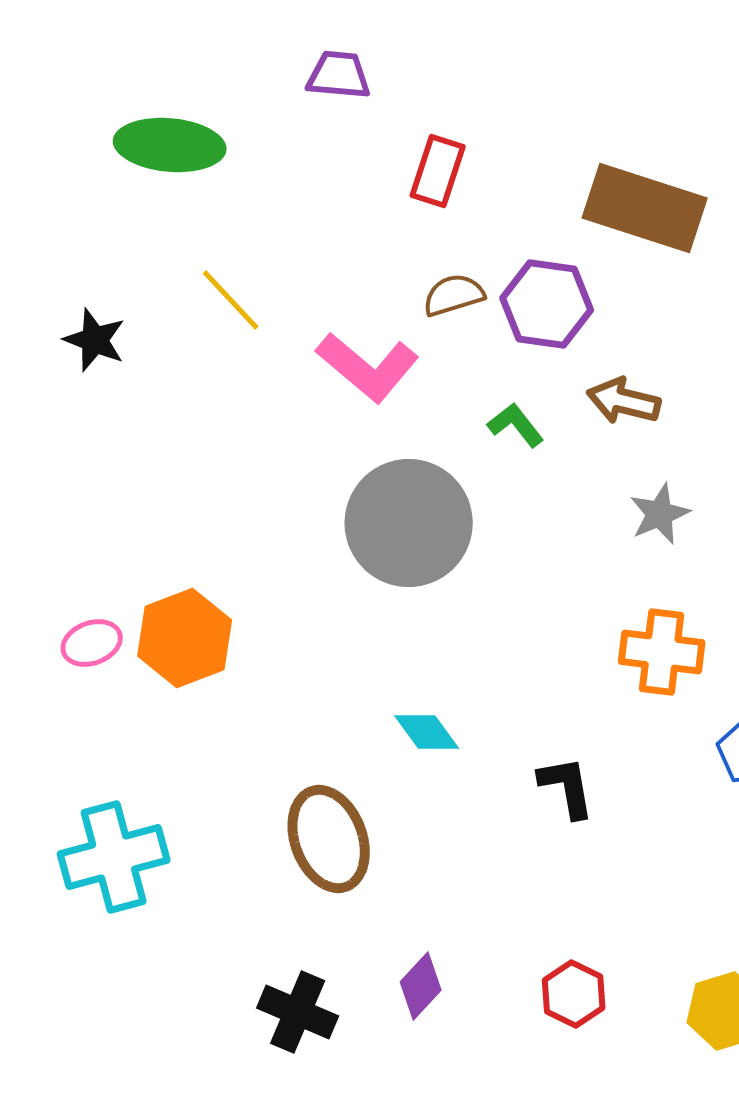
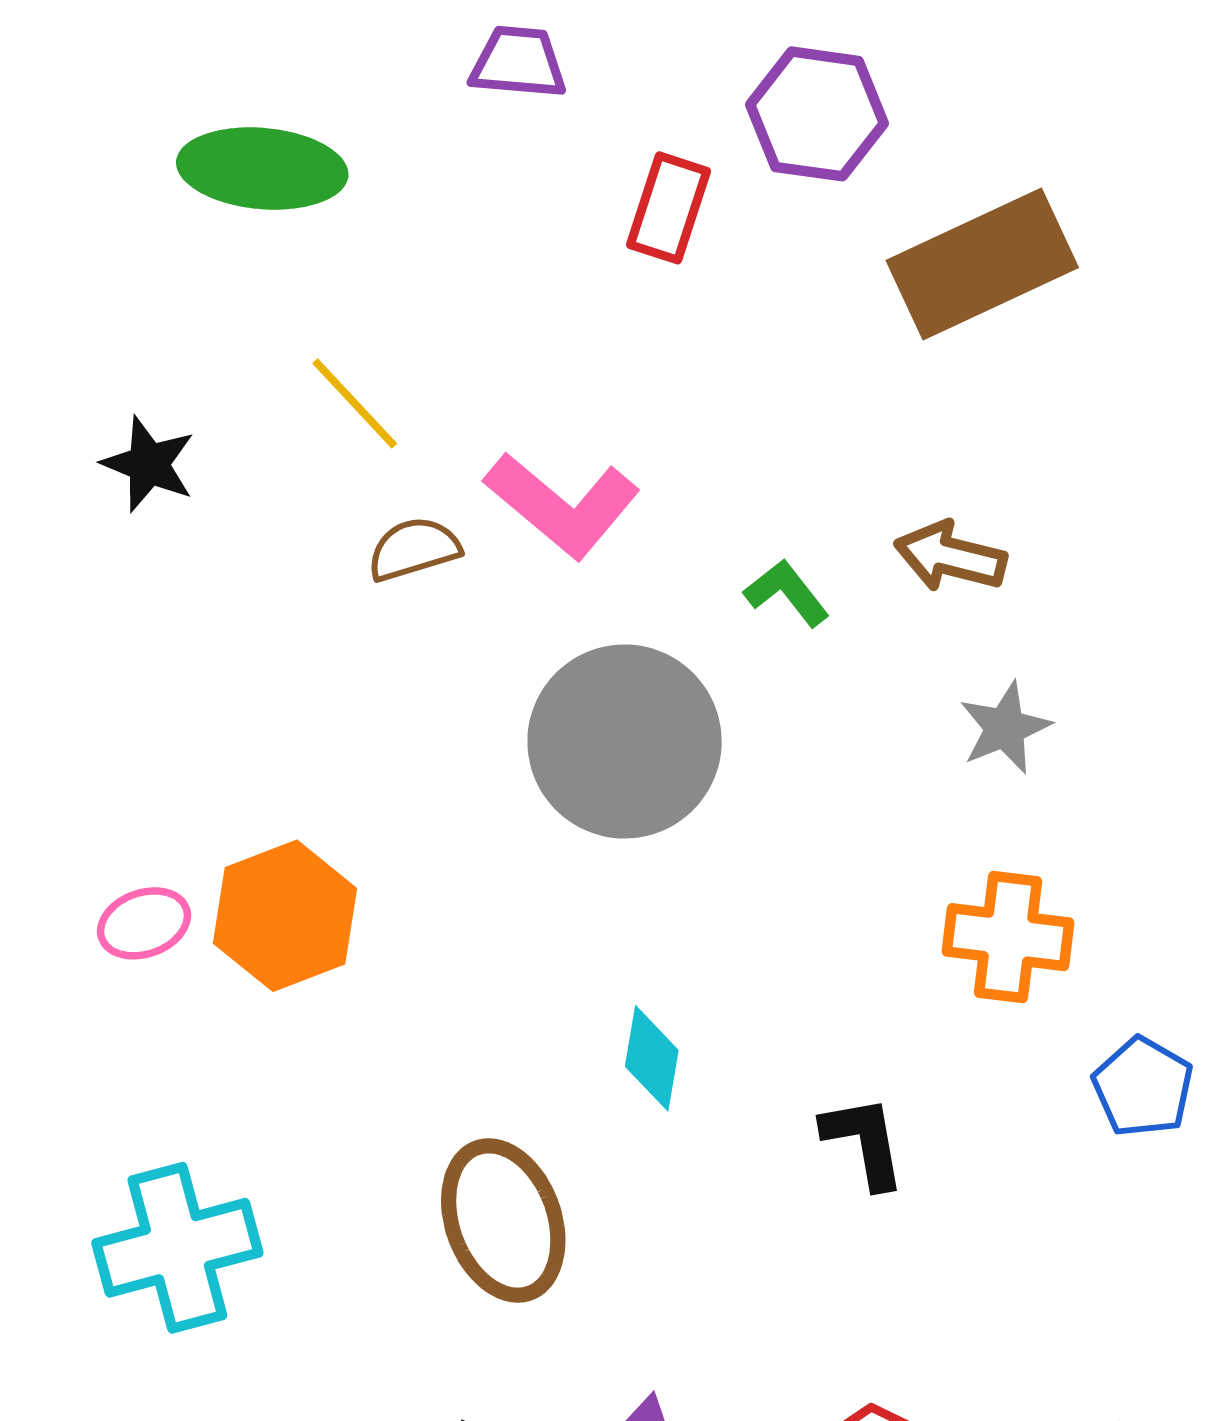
brown rectangle: (645, 208) -> (982, 264), turned -43
brown semicircle: (454, 295) -> (414, 549), moved
purple hexagon: (547, 304) -> (817, 114), moved
cyan diamond: (427, 732) -> (652, 1058), turned 46

